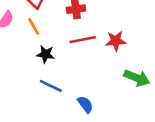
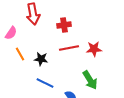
orange line: (34, 26) -> (20, 54), moved
green arrow: (137, 78) -> (90, 80), moved, turned 36

